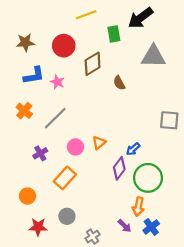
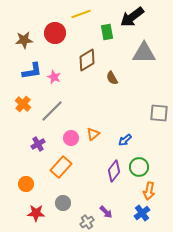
red circle: (64, 46) -> (55, 33), moved
purple diamond: (119, 168) -> (114, 171), moved
green circle: (148, 178) -> (139, 167), size x0.7
orange arrow: (138, 207) -> (149, 191), moved
purple arrow: (125, 226) -> (106, 212), moved

